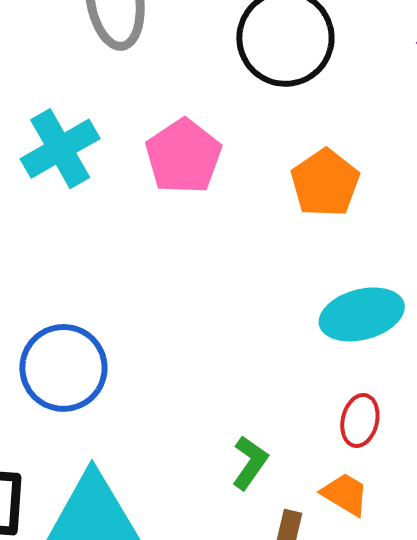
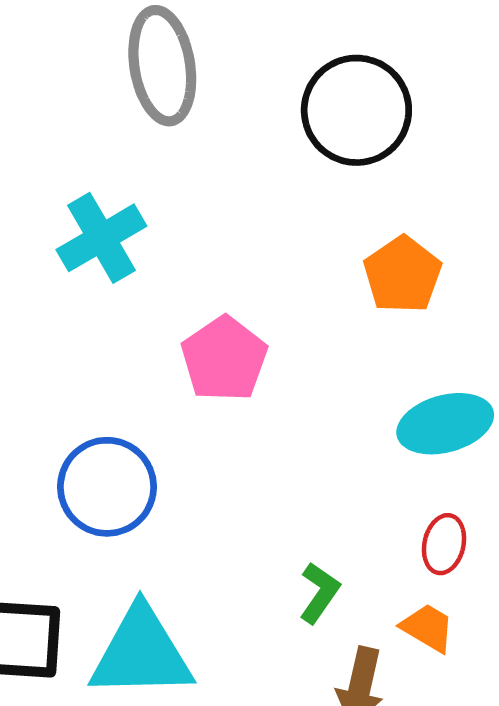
pink pentagon: (183, 156) -> (224, 359), moved

